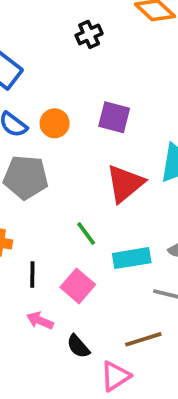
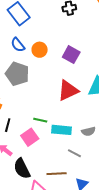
green line: (86, 233) -> (40, 120), moved, turned -56
black semicircle: (78, 346) -> (22, 169), size x1.5

